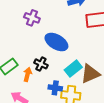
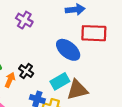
blue ellipse: (56, 42) -> (68, 50), moved

